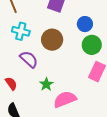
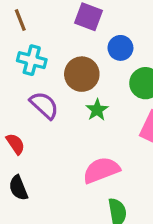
blue circle: (85, 24) -> (120, 48), moved
green star: (46, 84) -> (97, 110), moved

